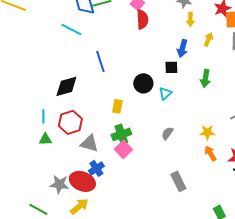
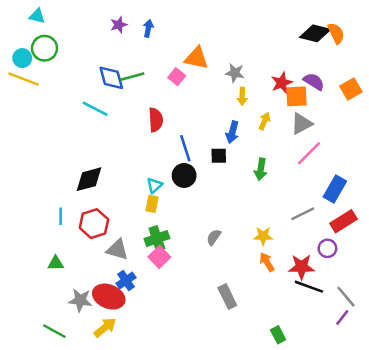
red semicircle: (142, 19) -> (156, 120), moved
blue line: (100, 61) -> (185, 148), moved
cyan triangle: (165, 93) -> (154, 185), moved
green triangle: (45, 139) -> (56, 263), moved

